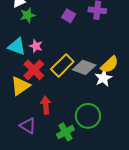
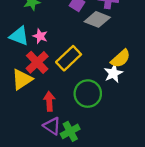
gray diamond: (84, 67) -> (97, 19), moved
green circle: (88, 116) -> (88, 94), moved
purple triangle: (28, 126) -> (52, 126), moved

